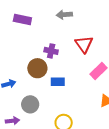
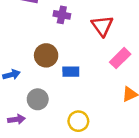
purple cross: (51, 51) -> (62, 15), moved

